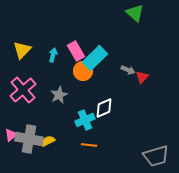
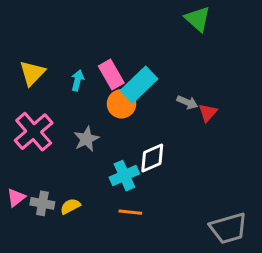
gray cross: (29, 139) -> (42, 203), size x0.6

